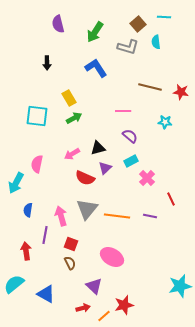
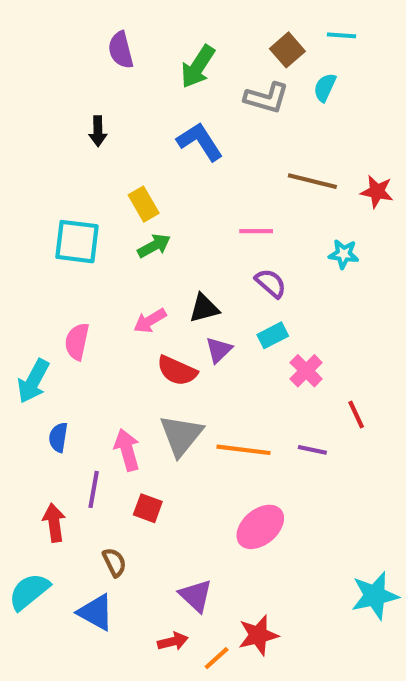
cyan semicircle: (156, 42) -> (325, 87), turned 32
pink ellipse: (112, 257) -> (260, 527), moved, turned -70
brown semicircle: (70, 263) -> (114, 562), moved

